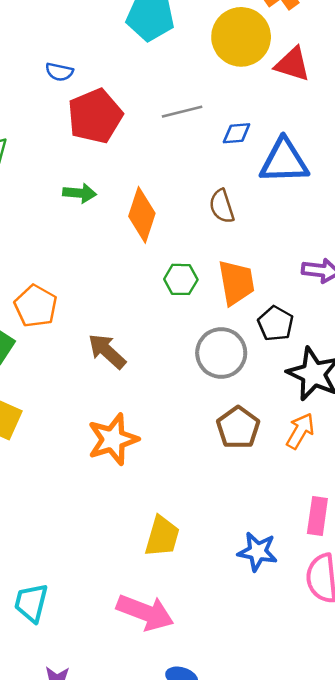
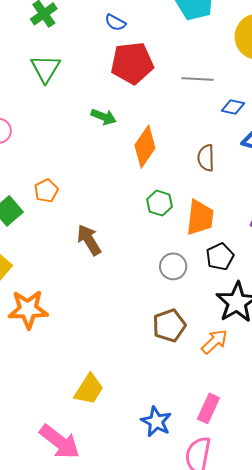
orange pentagon: (36, 306) -> (46, 191), size x0.7
gray circle: (221, 353) -> (173, 266), size x0.7
orange star: (113, 439) -> (28, 309), moved

